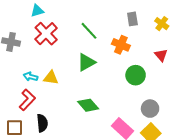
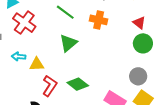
green circle: (136, 75) -> (143, 43), moved
cyan arrow: (31, 77) -> (19, 57), moved
red L-shape: (27, 100) -> (50, 86), moved

